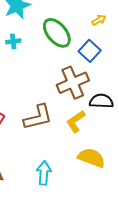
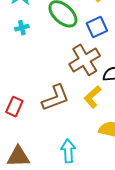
blue square: (90, 51) -> (97, 27), turned 30

